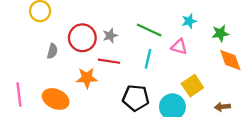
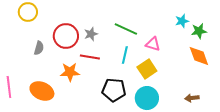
cyan star: (189, 21) -> (182, 21), moved
green star: (220, 33) -> (199, 31), moved
yellow square: (192, 86) -> (147, 69), moved

